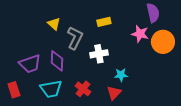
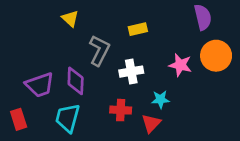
yellow triangle: (54, 24) -> (70, 19), moved
pink star: (140, 34) -> (180, 65), moved
cyan trapezoid: (51, 89) -> (68, 118), turned 115
red cross: (83, 89) -> (121, 110), moved, turned -35

